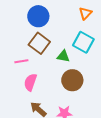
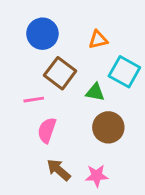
orange triangle: (85, 13) -> (98, 40), moved, turned 32
blue circle: (38, 16) -> (42, 34), moved

